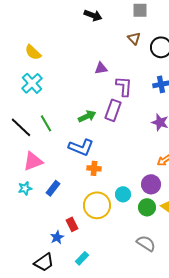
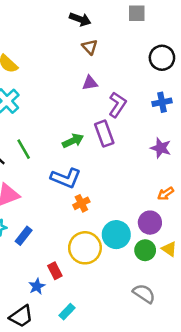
brown triangle: (134, 38) -> (90, 47), moved
purple L-shape: (124, 86) -> (117, 105), turned 30
purple rectangle: (113, 110) -> (104, 134), turned -40
orange cross: (94, 168) -> (81, 203), turned -32
blue rectangle: (53, 188) -> (24, 236), moved
cyan circle: (123, 194) -> (116, 235), size x1.5

